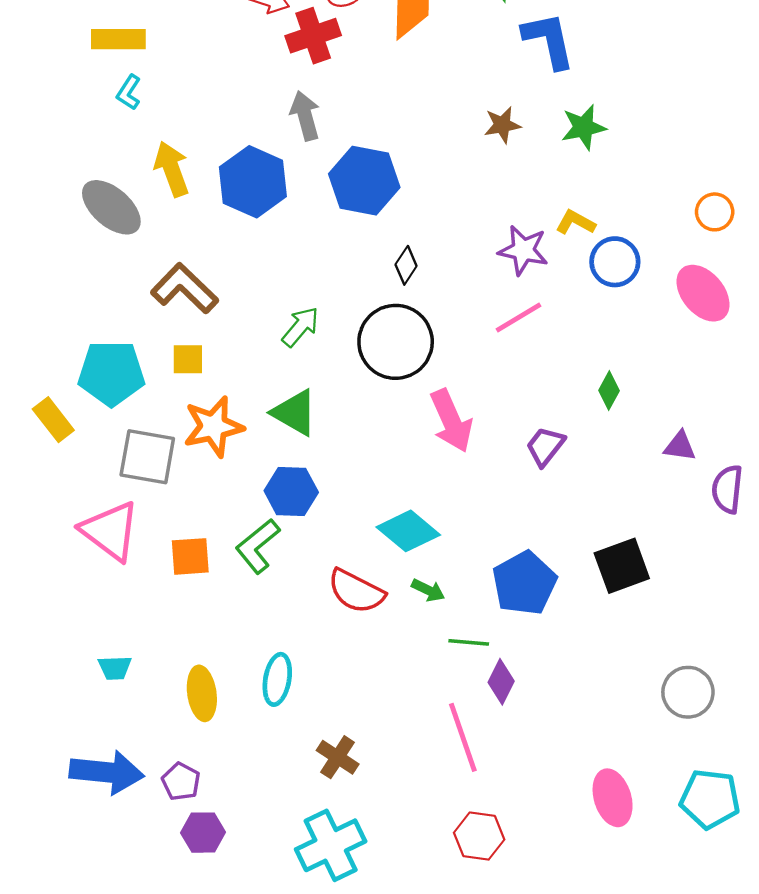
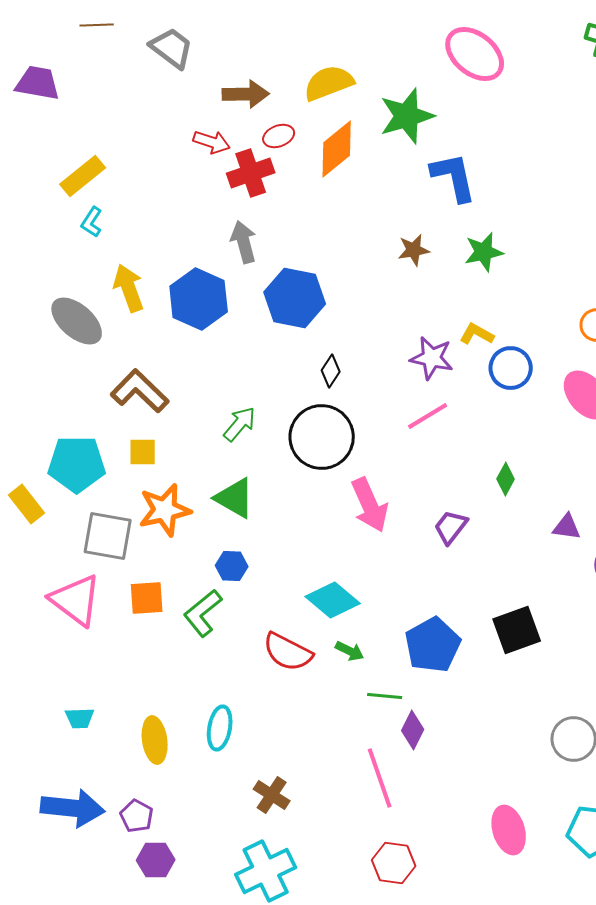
yellow rectangle: (118, 39) -> (83, 176), turned -39
blue hexagon: (291, 492) -> (232, 566), size x0.7
orange square: (190, 556) -> (147, 598), moved

